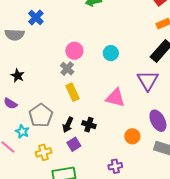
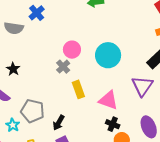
cyan circle: (111, 53) -> (108, 55), size x1.6
yellow rectangle: (73, 92) -> (78, 89), moved
gray pentagon: (41, 115) -> (33, 111), turned -30
black cross: (89, 125) -> (113, 124), moved

